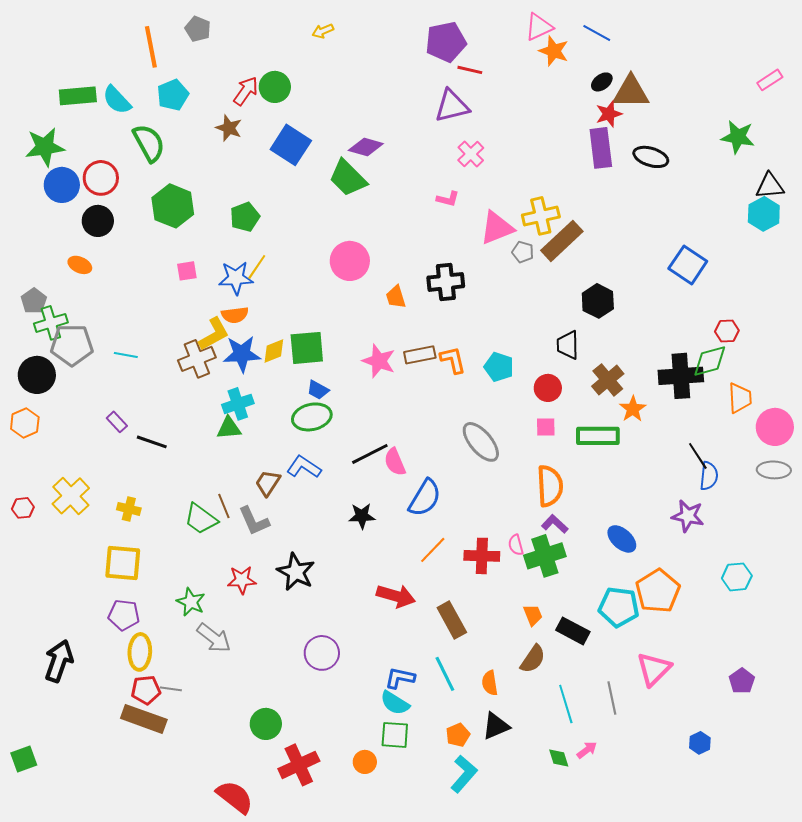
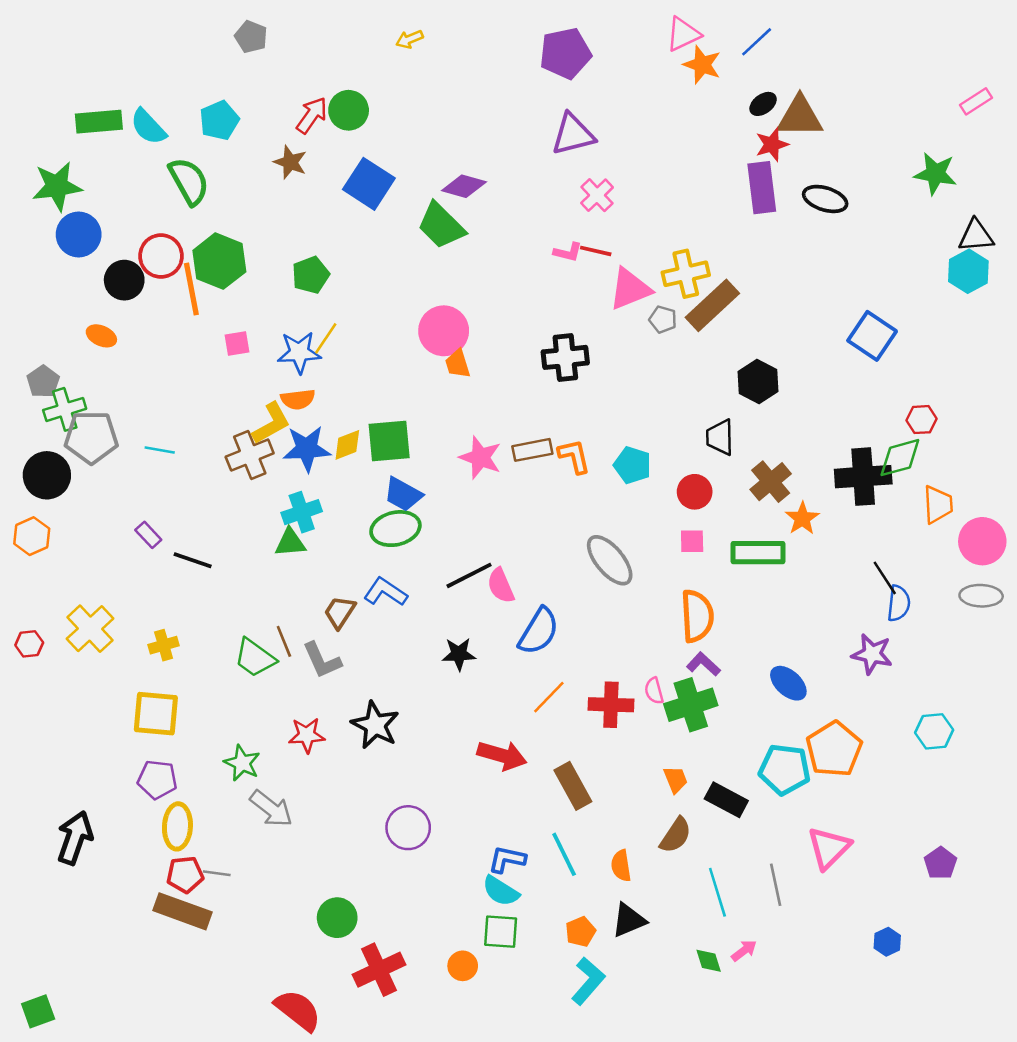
blue line: (597, 33) -> (757, 42), turned -72
orange line: (151, 47) -> (191, 289), moved
red line: (470, 70) -> (596, 251), moved
red circle: (101, 178) -> (161, 256), moved
orange trapezoid: (396, 297) -> (458, 364), moved
blue trapezoid: (318, 390) -> (403, 494), size x1.4
yellow cross: (129, 509) -> (164, 645), turned -30
green square: (24, 759) -> (38, 1011), moved

